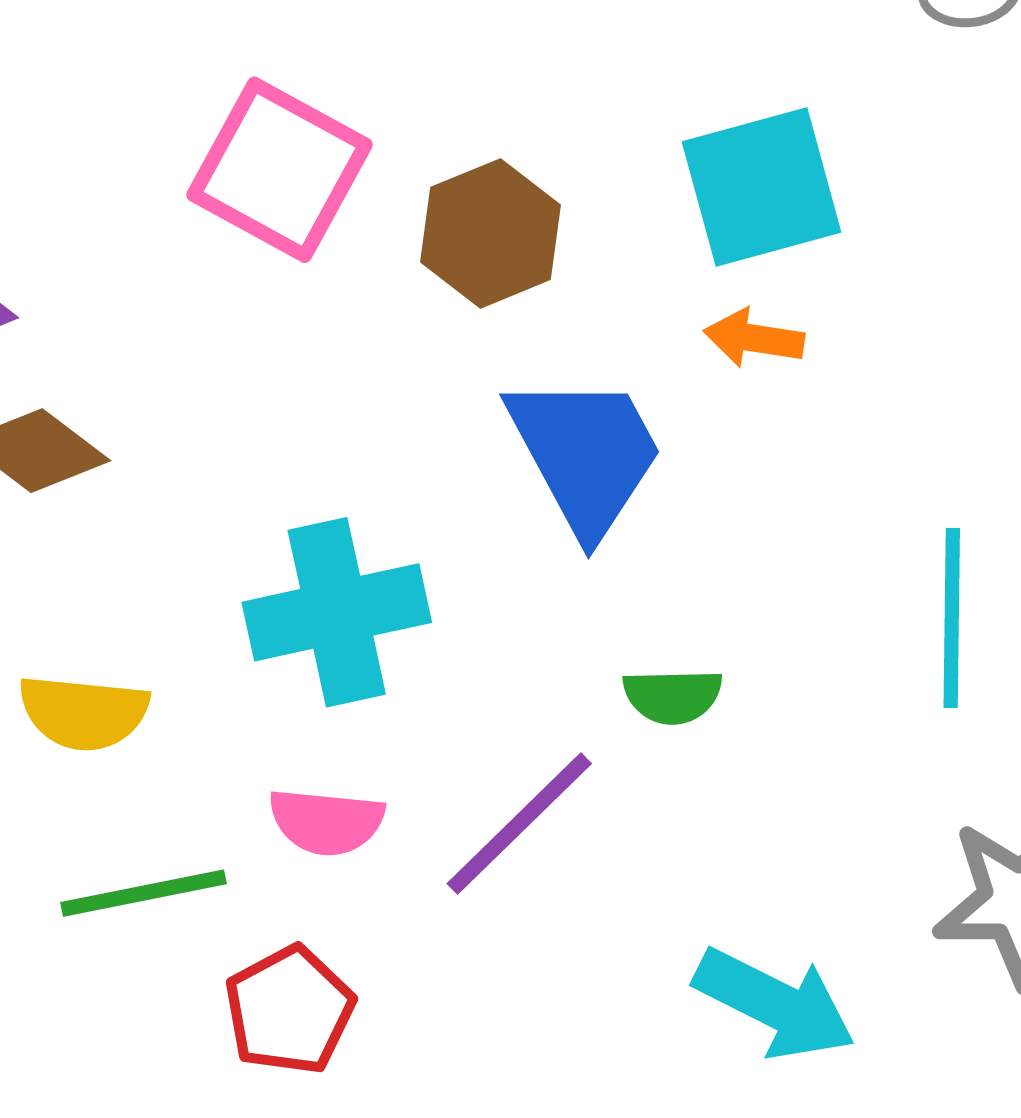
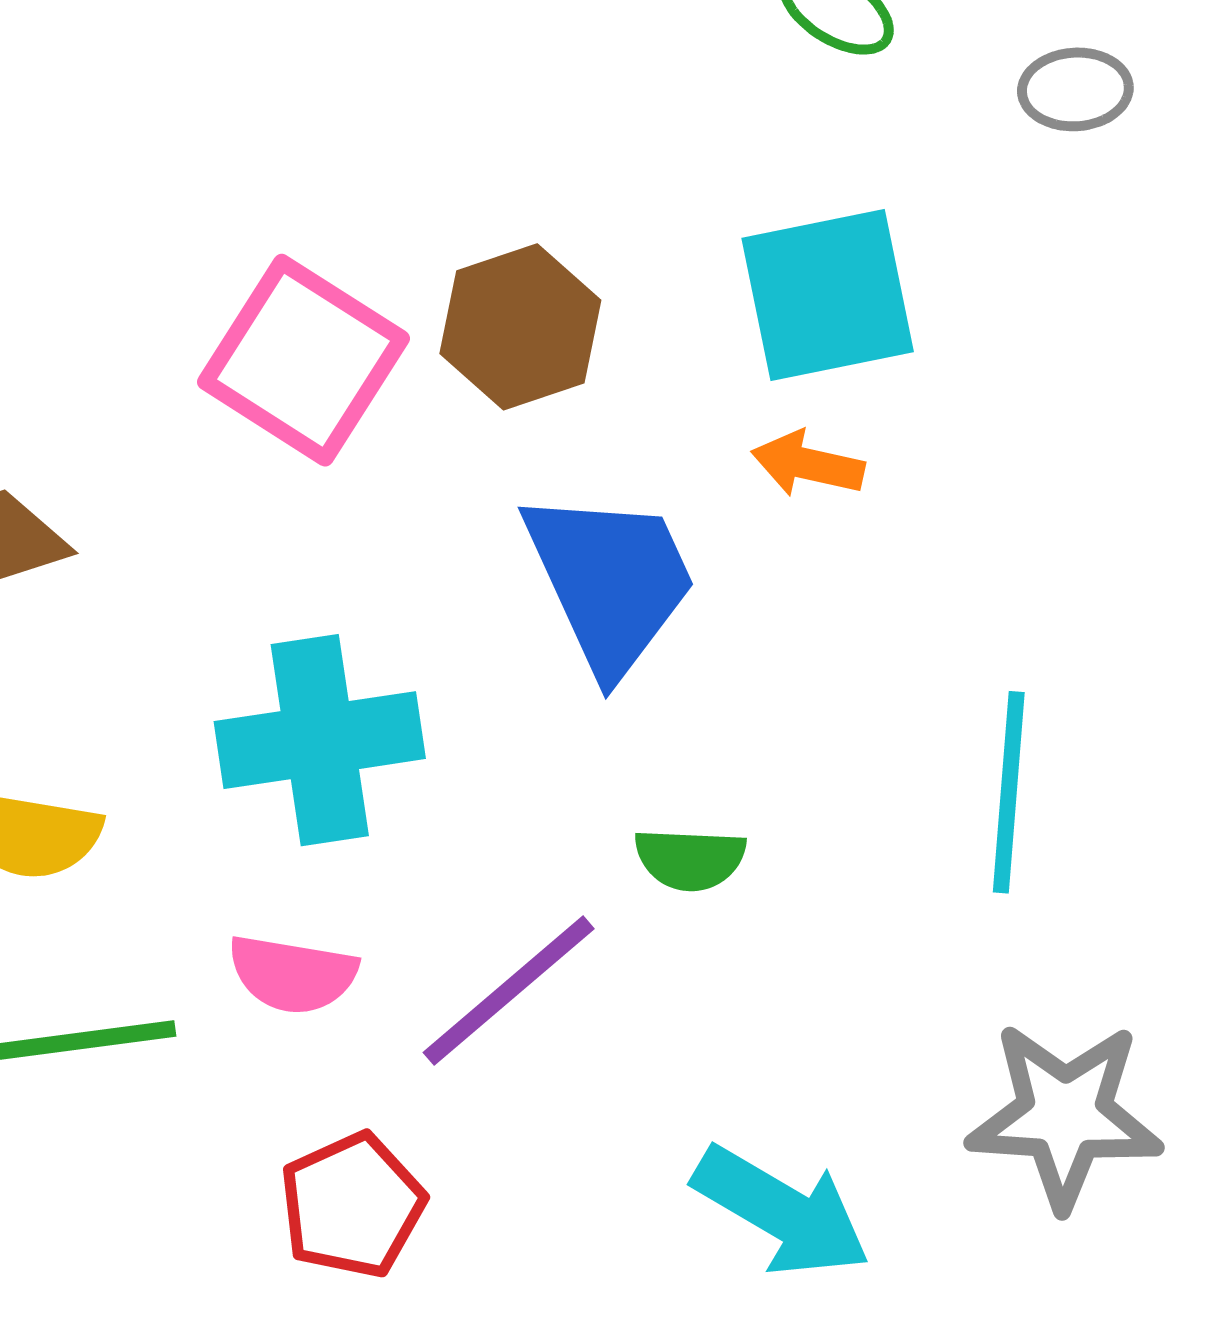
pink square: (279, 170) -> (303, 360), moved
red pentagon: (289, 1010) -> (352, 1205), moved

